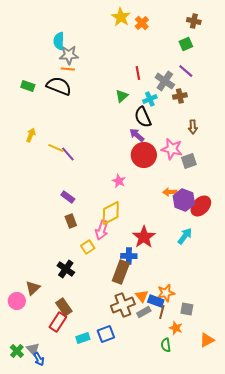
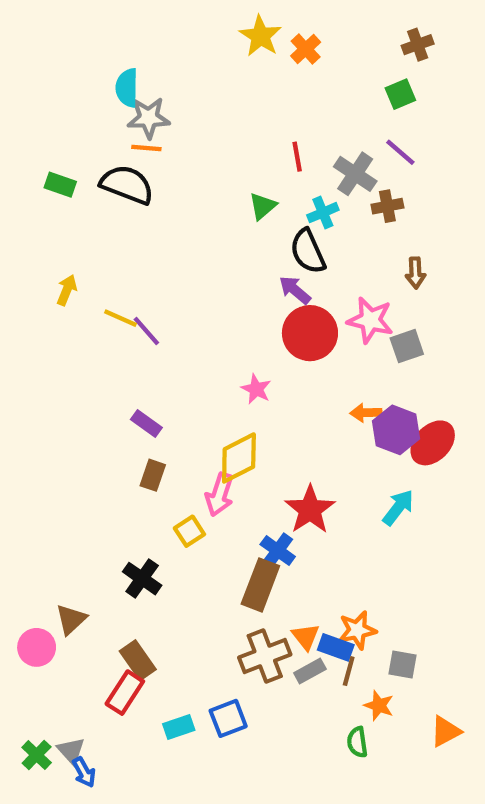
brown cross: (194, 21) -> (418, 45), turned -32
brown rectangle: (71, 221) -> (153, 475), turned 40
blue cross: (129, 256) -> (278, 551), turned 35

